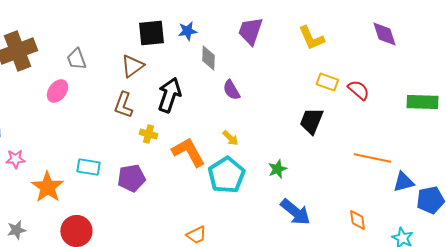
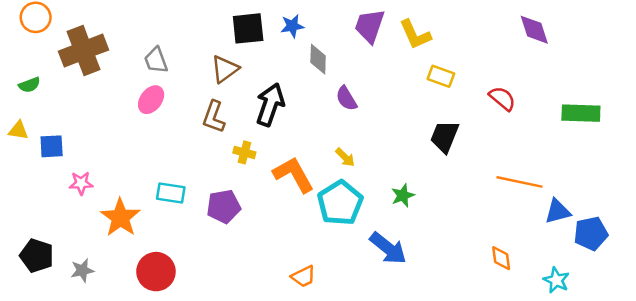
yellow L-shape: (311, 38) -> (415, 35), moved
yellow rectangle: (327, 82) -> (441, 76), moved
pink ellipse: (57, 91) -> (151, 100), moved
blue arrow: (295, 212) -> (388, 248), moved

